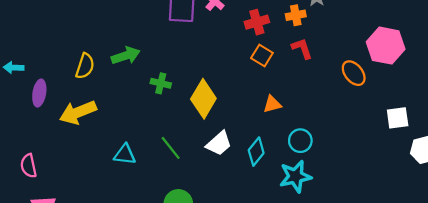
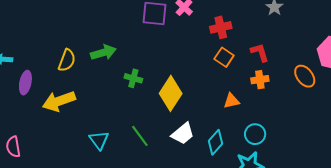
orange cross: (296, 15) -> (260, 80), moved
cyan triangle: (125, 154) -> (99, 140), turned 45

